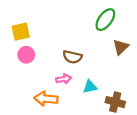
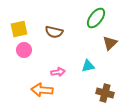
brown semicircle: (72, 57) -> (54, 32), moved
cyan triangle: (90, 87) -> (88, 66), moved

